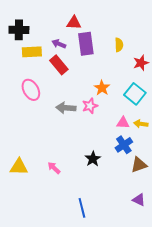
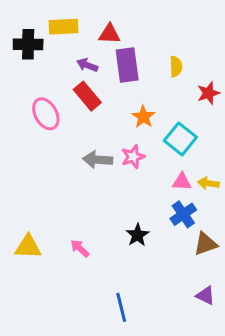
yellow rectangle: (32, 52) -> (64, 27), moved
orange star: (102, 88) -> (143, 117), moved
pink ellipse: (31, 90) -> (46, 114), moved
cyan square: (135, 94) -> (180, 139), moved

